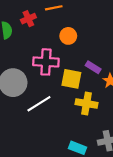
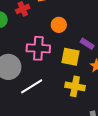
purple rectangle: (93, 67) -> (87, 44), moved
yellow square: (71, 79) -> (71, 57), moved

